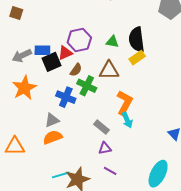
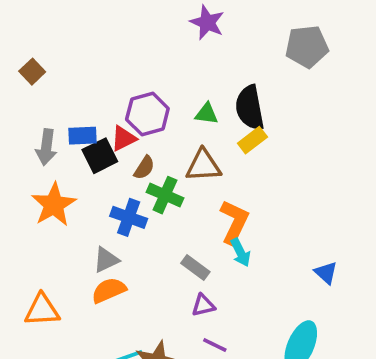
brown square: (16, 13) -> (32, 72), turned 32
gray arrow: (22, 56) -> (46, 147), turned -54

